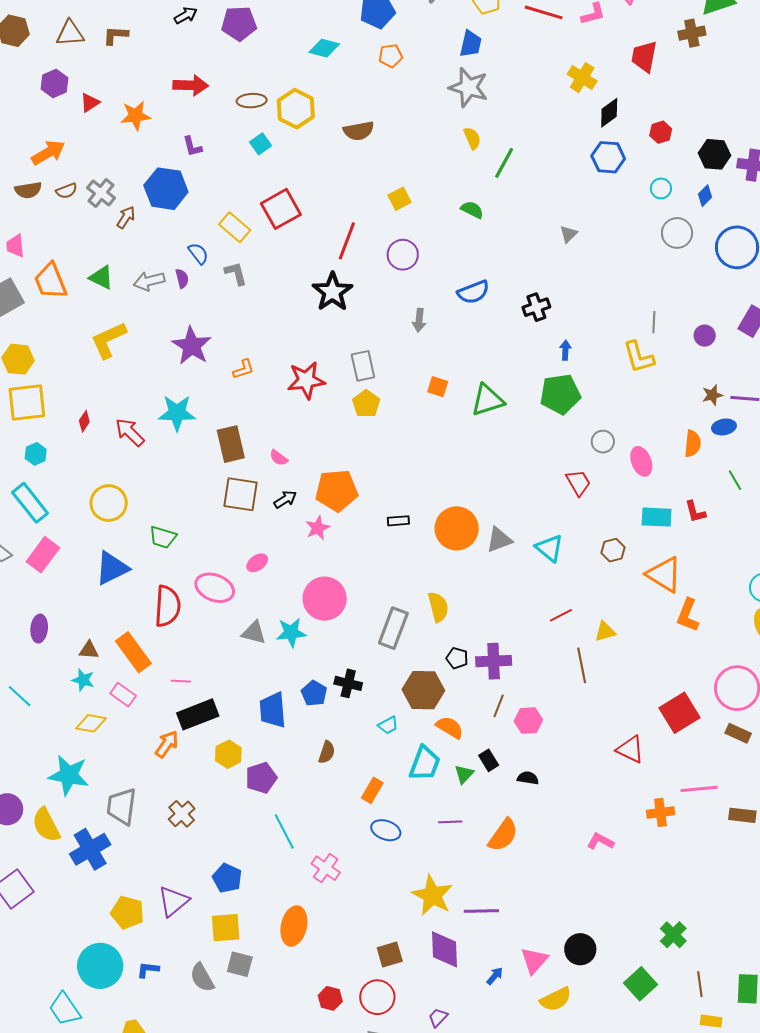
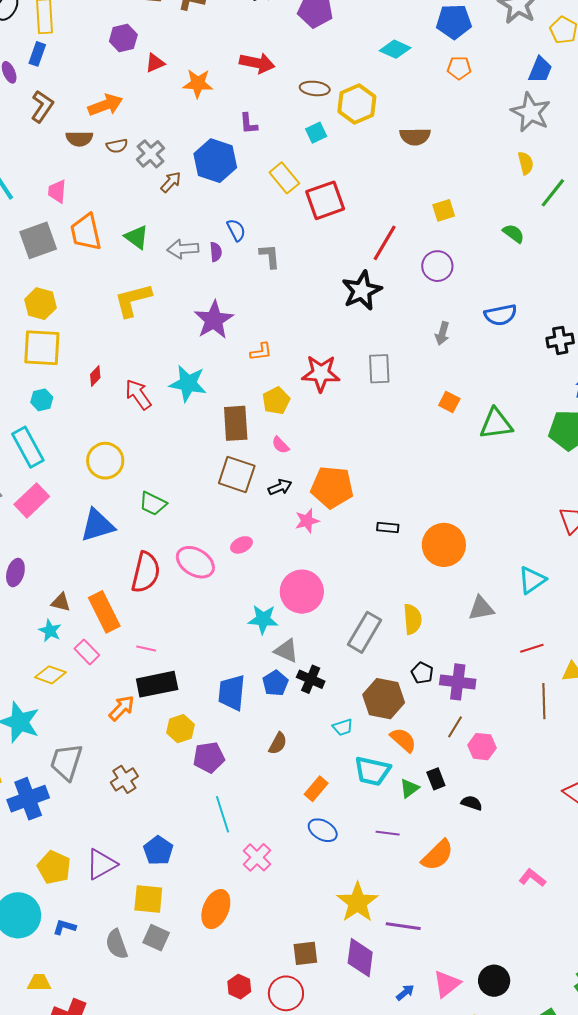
yellow rectangle: (235, 227) -> (284, 178), moved
yellow pentagon: (366, 404) -> (276, 401), moved
gray triangle: (499, 540) -> (481, 608), moved
cyan triangle: (549, 548) -> (532, 580), turned 36
gray triangle: (254, 633) -> (286, 651), moved
cyan trapezoid: (425, 763) -> (372, 771), turned 72

